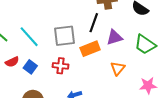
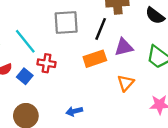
gray square: (65, 36) -> (66, 23), moved
red cross: (60, 66) -> (46, 63), moved

